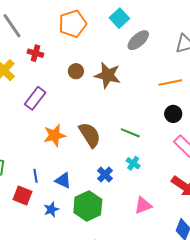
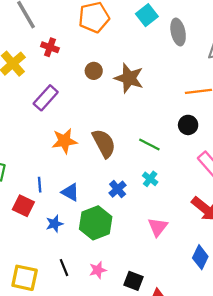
gray ellipse: (138, 40) -> (178, 32), moved, turned -65
black circle: (173, 114) -> (188, 125), moved
pink triangle: (143, 205) -> (158, 227), turned -36

